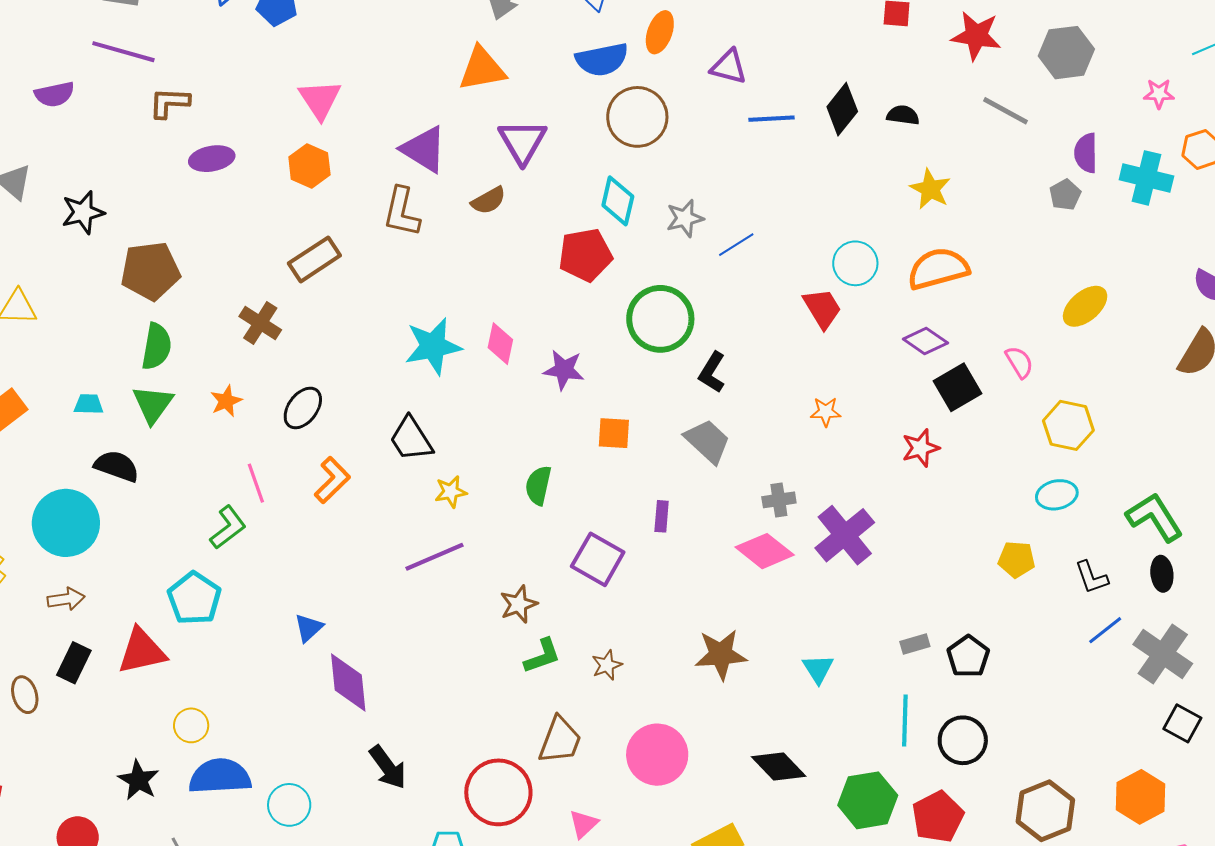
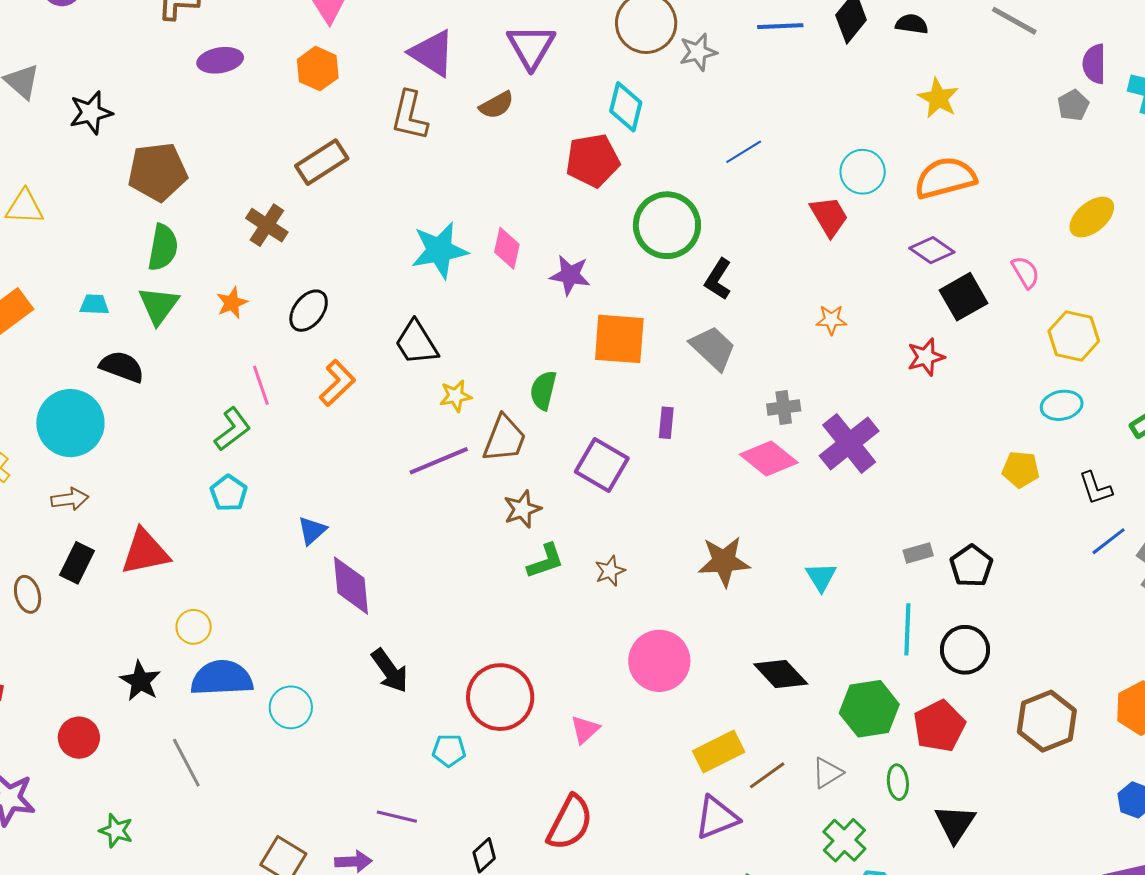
gray star: (685, 218) -> (698, 52), moved
orange square: (614, 433) -> (619, 339), size x1.6
cyan pentagon: (194, 598) -> (229, 493), moved, size x0.7
brown trapezoid: (560, 740) -> (505, 439), moved

